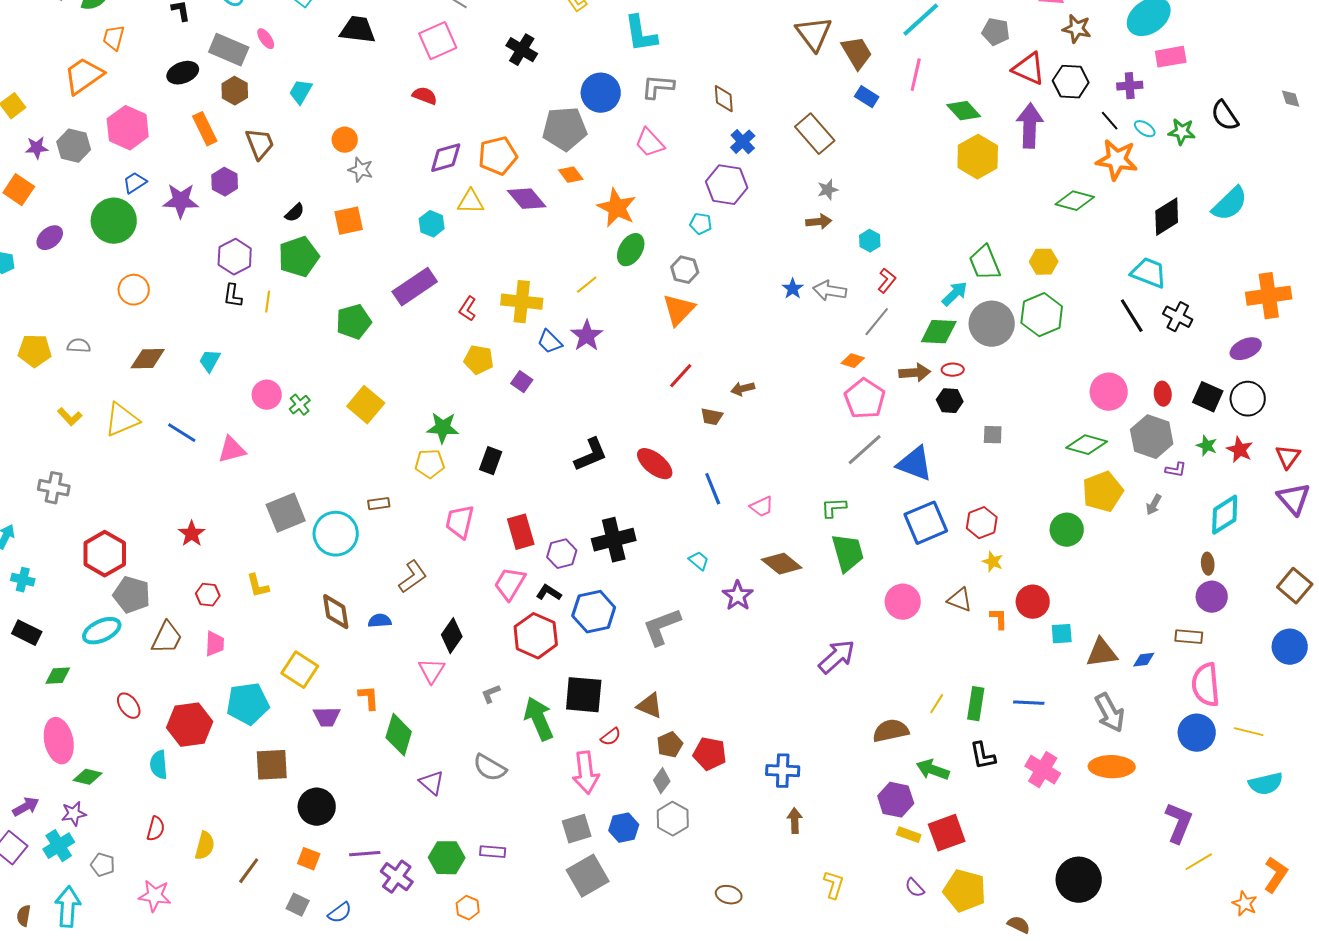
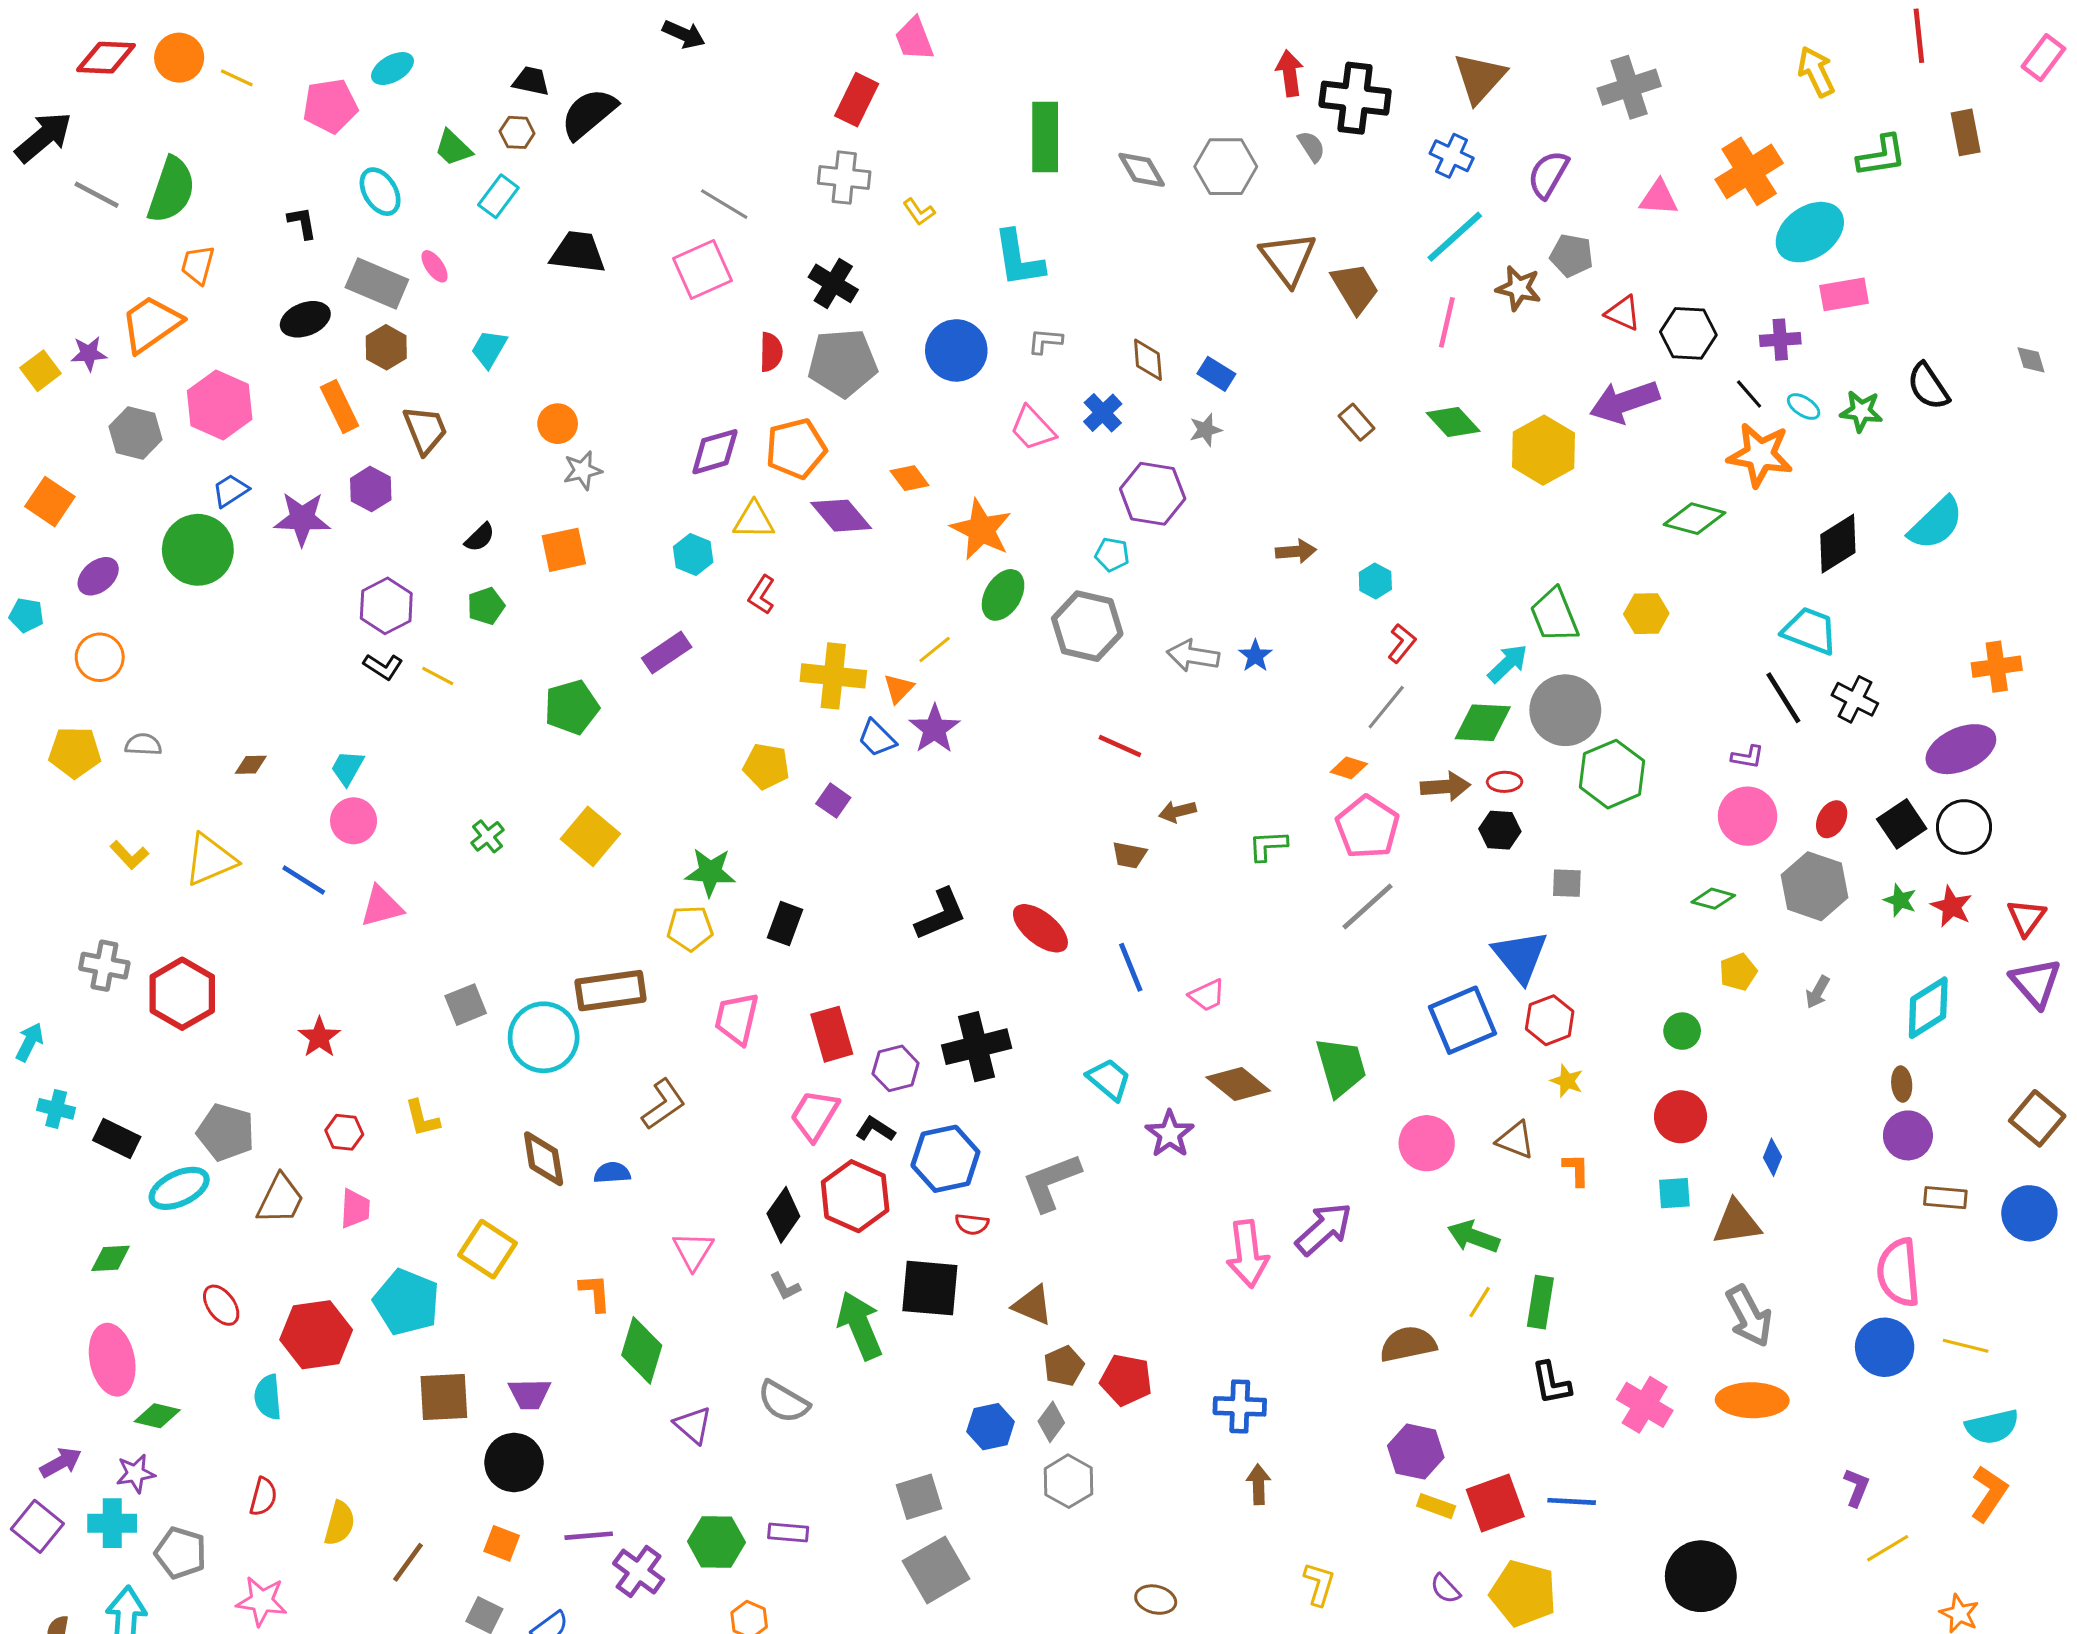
brown star: (1077, 29) -> (1519, 288), moved
red triangle: (1029, 69) -> (1623, 313), size x0.7
gray L-shape: (658, 87) -> (1045, 341), size x0.7
red semicircle: (425, 96) -> (771, 352), moved, turned 70
blue rectangle: (867, 97) -> (1216, 374), moved
green diamond: (964, 111) -> (1453, 422), moved
purple arrow: (1030, 126) -> (1624, 402), turned -111
gray pentagon: (565, 129) -> (843, 363), moved
brown rectangle: (815, 134) -> (1357, 422), moved, size x0.6
blue cross: (743, 142) -> (1103, 413), moved
purple star: (37, 148) -> (89, 354), moved
gray star: (361, 170) -> (583, 470), turned -30
gray star: (828, 190) -> (1206, 430), moved
green pentagon: (299, 257) -> (486, 606), size x0.6
gray hexagon: (685, 270) -> (1087, 626), size x1.6
purple rectangle: (415, 287) -> (667, 653), size x0.7
orange circle: (134, 290) -> (100, 657), moved
gray arrow: (830, 291) -> (1193, 656), moved
black L-shape: (233, 296) -> (383, 667), turned -65
orange cross: (1269, 296) -> (1997, 667), size x0.7
yellow line: (268, 302) -> (438, 676), turned -70
red L-shape: (468, 309) -> (762, 595), moved
orange triangle: (679, 310) -> (899, 688), moved, size x0.6
green hexagon: (1042, 315) -> (1612, 774), moved
purple ellipse: (1246, 349) -> (1961, 749), size x1.4
brown diamond: (148, 359) -> (251, 765), size x0.6
red line: (681, 376) -> (1120, 746), moved, turned 72
red ellipse: (1163, 394) -> (1832, 819), turned 35
pink circle: (267, 395) -> (354, 821), moved
black square: (1208, 397) -> (1902, 824), turned 32
green diamond: (1087, 445) -> (1713, 899), size x0.7
blue triangle: (915, 464) -> (1520, 956), moved, turned 30
purple L-shape: (1176, 470) -> (1748, 757), moved
yellow pentagon: (1103, 492) -> (1738, 972), size x0.6
brown rectangle: (379, 504) -> (611, 991), size x2.0
green L-shape: (834, 508) -> (1268, 846), moved
gray square: (286, 513) -> (466, 1005), size x0.7
green circle: (1067, 530) -> (1682, 1031), size x0.7
red hexagon: (105, 554) -> (182, 994), moved
cyan trapezoid: (699, 561) -> (1109, 1079), size x1.4
red circle: (1033, 602) -> (1681, 1117), moved
black rectangle: (27, 633) -> (117, 1139), moved
black diamond: (452, 636) -> (783, 1215), moved
brown rectangle: (1189, 637) -> (1945, 1198), moved
blue diamond: (1144, 660) -> (1772, 1157), moved, turned -60
gray L-shape: (491, 694) -> (785, 1286), turned -95
blue line: (1029, 703) -> (1572, 1501), moved
cyan pentagon: (248, 704) -> (407, 1302), turned 30
purple trapezoid: (327, 717) -> (530, 1394), moved
red semicircle: (611, 737) -> (972, 1224), moved, turned 45
green arrow: (933, 770) -> (1473, 1237), moved
pink arrow: (586, 773) -> (1248, 1254), moved
purple L-shape: (1179, 823) -> (1857, 1487), size x0.6
blue hexagon: (624, 828) -> (991, 1427), moved
cyan cross: (59, 846) -> (112, 1523), turned 32
gray pentagon: (103, 865) -> (181, 1553), size x1.4
orange L-shape: (1276, 875) -> (1989, 1494), moved

